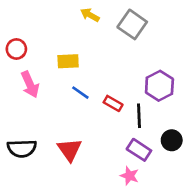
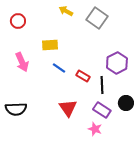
red circle: (16, 49) -> (18, 21), moved
red triangle: (69, 150) -> (68, 108), moved

